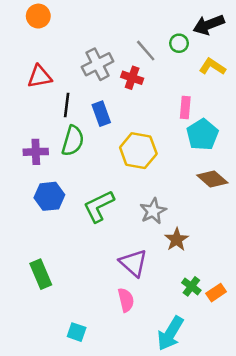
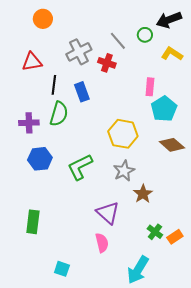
orange circle: (38, 16) -> (43, 19), moved
yellow hexagon: (138, 151) -> (123, 134), moved
green rectangle: (41, 274) -> (33, 222), turned 30

